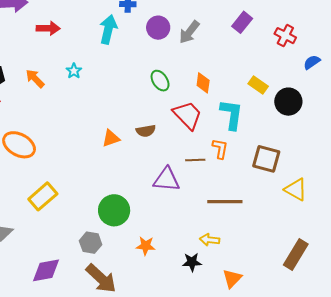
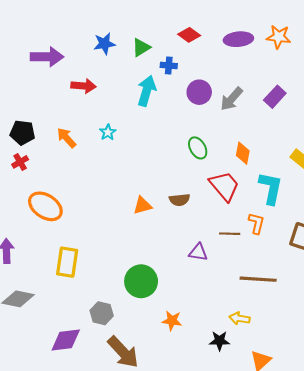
purple rectangle: (242, 22) -> (275, 97), moved
purple triangle: (167, 179) -> (198, 252), size x0.7
yellow rectangle: (43, 196) -> (67, 262), turned -44
gray hexagon: (91, 243) -> (102, 313), moved

